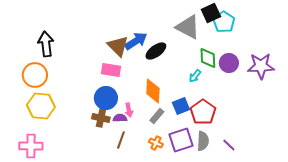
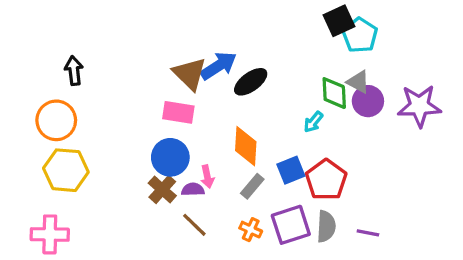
gray triangle: (188, 27) -> (358, 82), moved, size x0.6
black arrow: (46, 44) -> (74, 71), size x0.7
brown cross: (101, 118) -> (162, 189), turned 30
brown line: (121, 140) -> (194, 225), turned -66
purple line: (229, 145) -> (368, 233), turned -32

